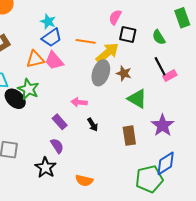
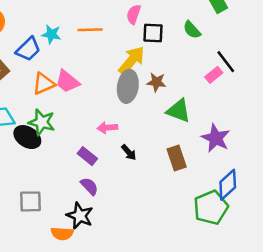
blue trapezoid: (52, 38) -> (28, 49), moved
orange line: (86, 41) -> (90, 30), moved
black line: (160, 66) -> (226, 62), moved
orange semicircle: (84, 180) -> (62, 234), moved

